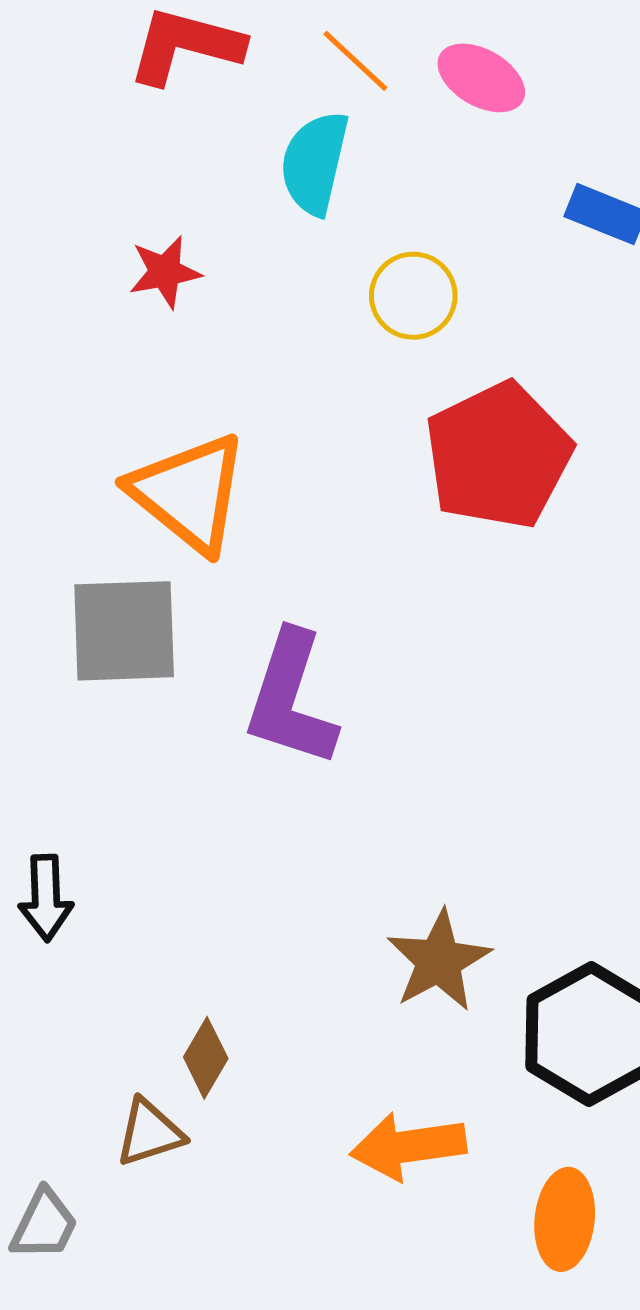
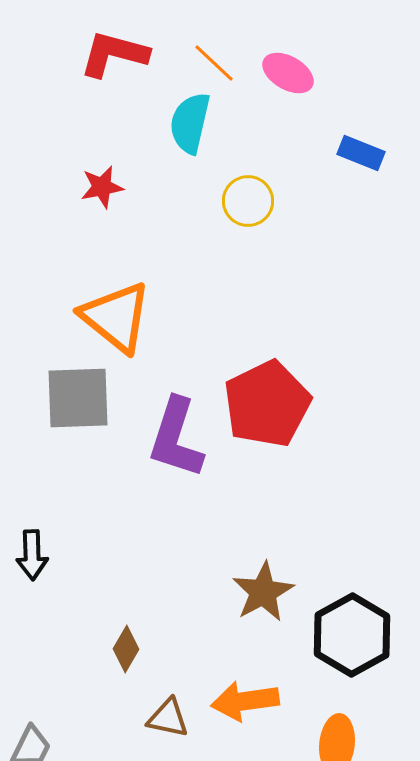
red pentagon: (498, 456) -> (267, 404), moved
brown triangle: (150, 1133) -> (168, 718), moved, turned 30

